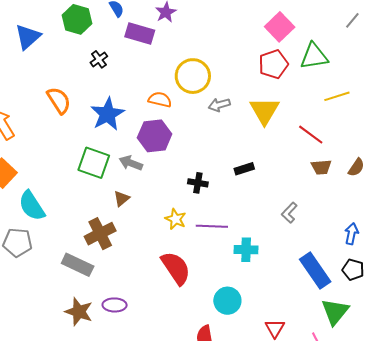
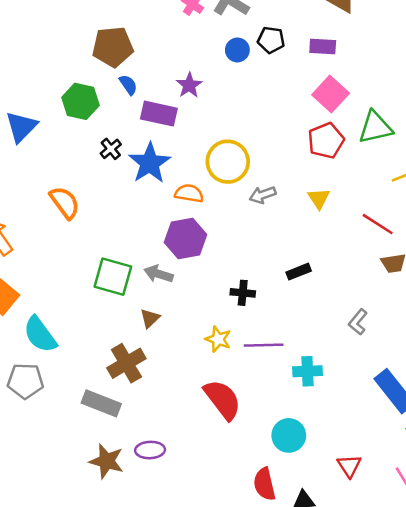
yellow triangle: (265, 111) -> (319, 198), size x0.6
blue star: (108, 114) -> (150, 163), moved

